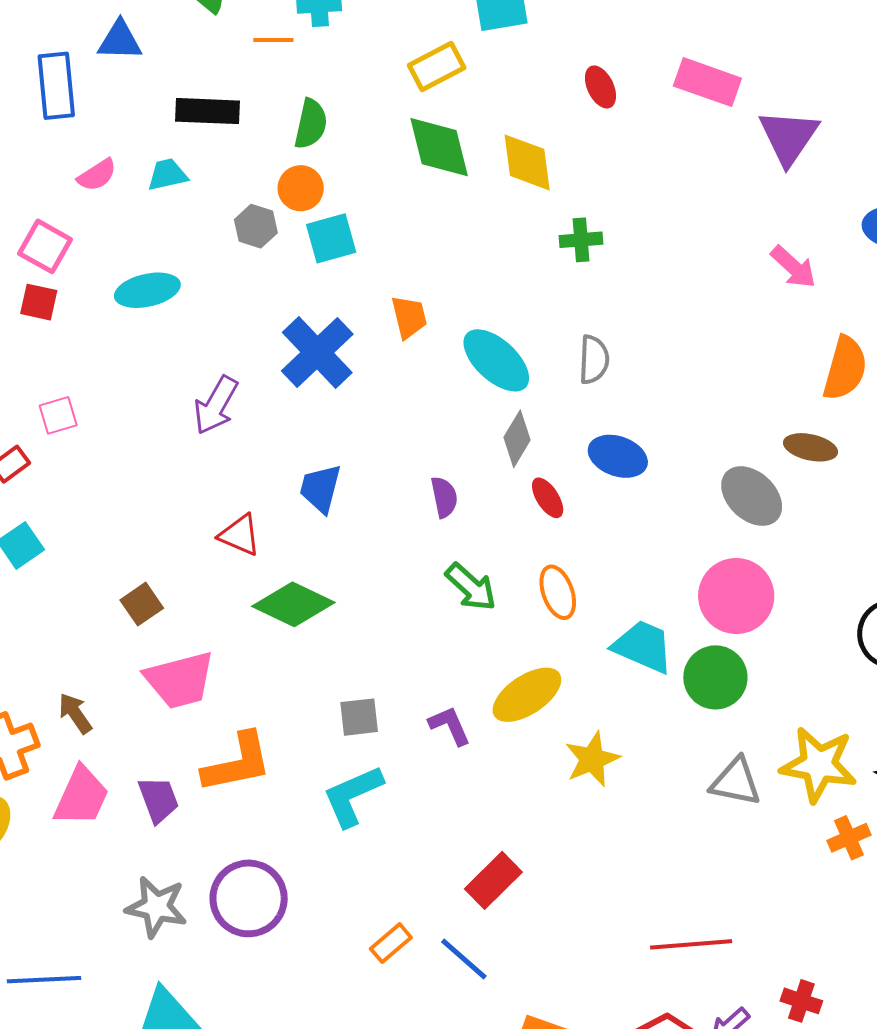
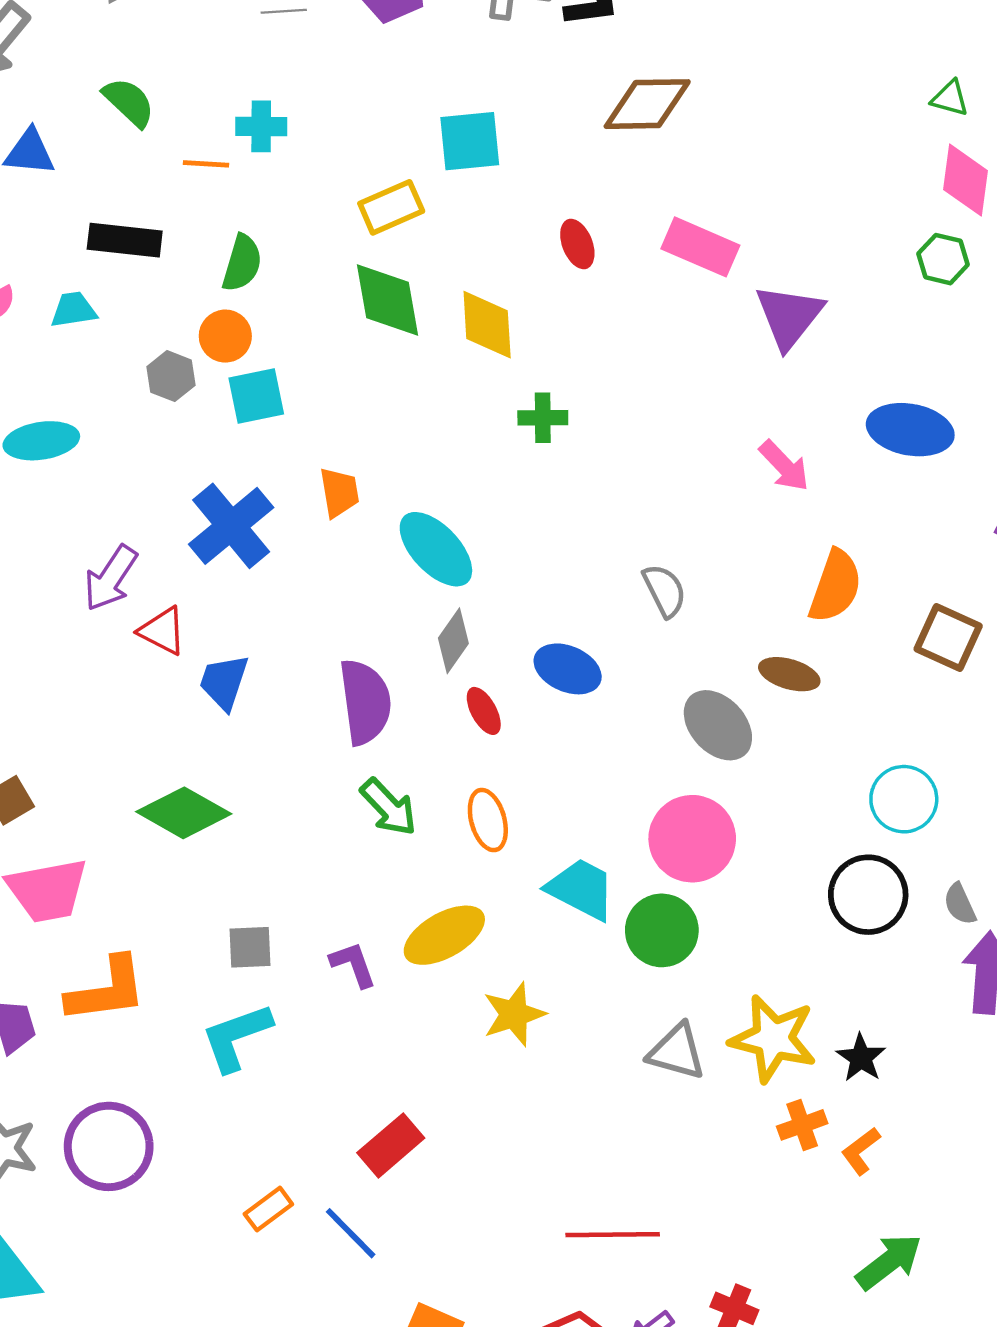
gray semicircle: (594, 360) -> (664, 591), moved, turned -33
purple semicircle: (444, 497) -> (365, 702), size x1.8
red triangle: (240, 535) -> (163, 631), moved

